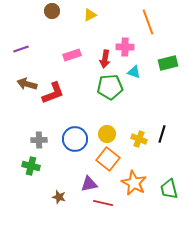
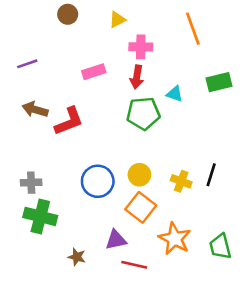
pink cross: (125, 47) -> (141, 47), moved
gray cross: (39, 140) -> (31, 183), moved
green cross: (31, 166) -> (40, 216), size x1.4

